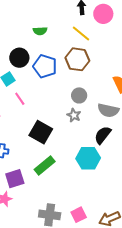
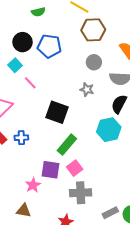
brown hexagon: (77, 59) -> (93, 30), moved
gray circle: (79, 95) -> (94, 62), moved
purple square: (15, 179) -> (50, 170), moved, turned 36
pink square: (79, 215) -> (75, 168), moved

